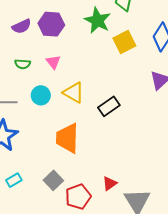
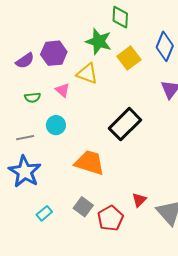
yellow triangle: (74, 93) -> (87, 74), moved
black rectangle: (109, 106) -> (125, 124), size x1.5
orange trapezoid: (67, 138) -> (90, 163), turned 116

